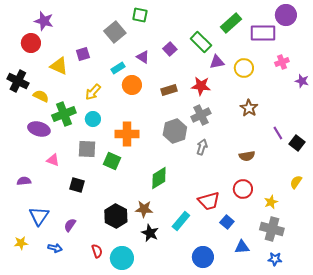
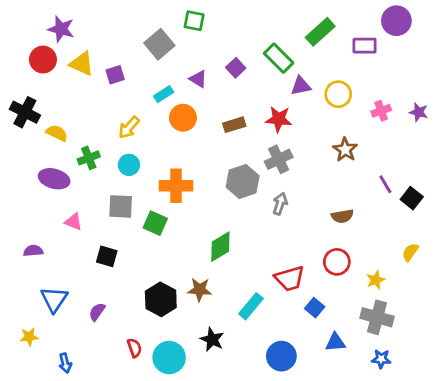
purple rectangle: (263, 33) -> (365, 46), size x0.7
pink cross: (282, 62) -> (381, 111), moved
yellow triangle: (59, 66) -> (82, 64), moved
green cross: (64, 114) -> (89, 158), size x0.7
black star: (150, 233) -> (212, 340), moved
blue arrow: (55, 248) -> (65, 363), moved, turned 64

